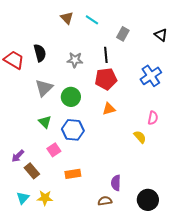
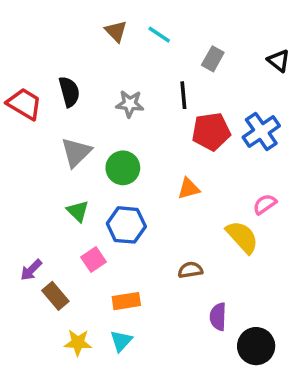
red pentagon: (106, 79) -> (211, 132), moved
pink semicircle: (153, 118) -> (265, 204), turned -136
yellow semicircle: (140, 137) -> (242, 237), size x1.5
purple semicircle: (116, 183) -> (218, 317), moved
cyan triangle: (23, 198) -> (121, 341), moved
brown semicircle: (105, 201) -> (190, 270), moved

